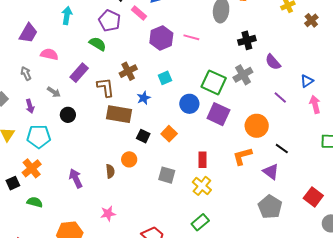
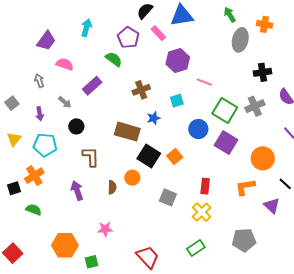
pink line: (191, 37) -> (204, 82), moved
brown L-shape: (106, 87) -> (91, 157), moved
black square: (143, 136) -> (149, 156), size x1.6
gray pentagon: (270, 207) -> (244, 240), moved, turned 30

